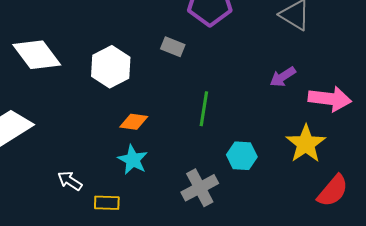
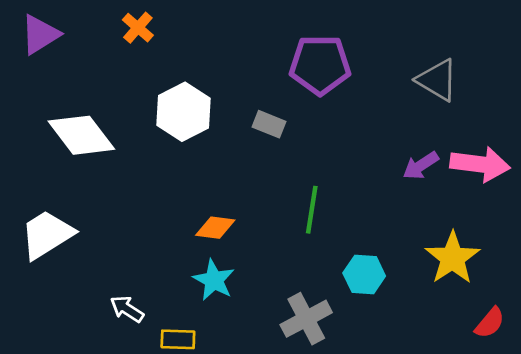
white hexagon: (111, 67) -> (183, 112), moved
pink arrow: (330, 99) -> (480, 164), moved
red semicircle: (333, 191) -> (490, 323), size x0.7

